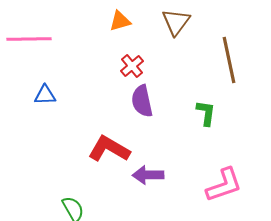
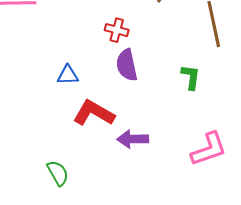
red cross: (132, 66) -> (117, 30), turned -35
blue triangle: (45, 95) -> (68, 75), moved

